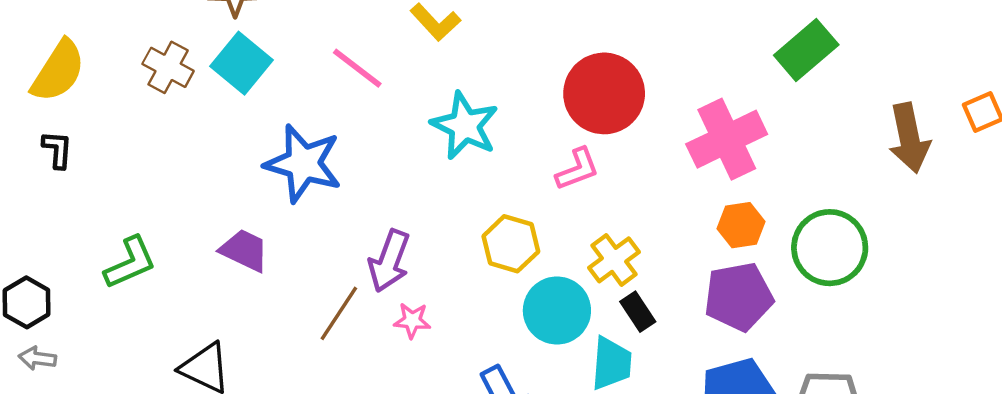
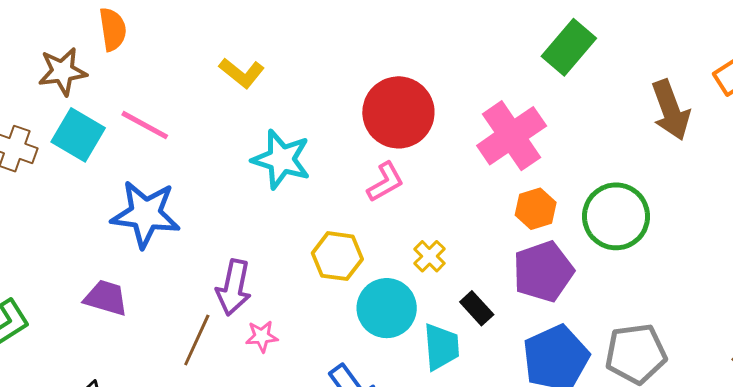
pink line: (357, 68) -> (145, 125), moved
yellow cross: (614, 260) -> (430, 256), size x0.7
black rectangle: (638, 312) -> (477, 308), moved

